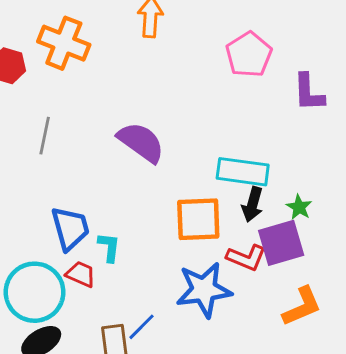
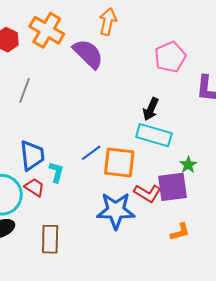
purple semicircle: (141, 142) -> (88, 54), moved
black arrow: (252, 204) -> (151, 109), moved
orange L-shape: (302, 306) -> (180, 232), size x0.7
blue line: (141, 327) -> (91, 153), moved

